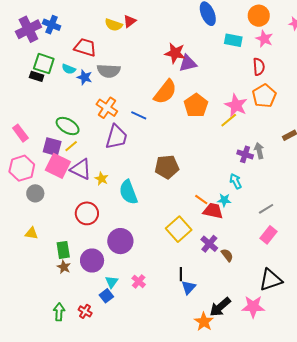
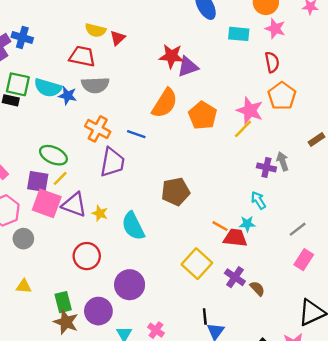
red triangle: (130, 21) -> (118, 38), moved
red trapezoid: (85, 47) -> (82, 56), moved
cyan semicircle: (69, 69) -> (48, 88), size x1.6
brown star: (64, 267) -> (66, 322), size x1.5

